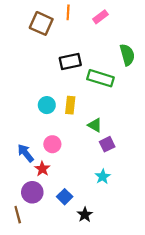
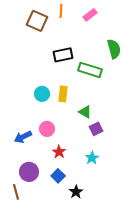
blue arrow: (26, 153) -> (23, 137), turned -78
red star: (42, 169) -> (59, 152), moved

